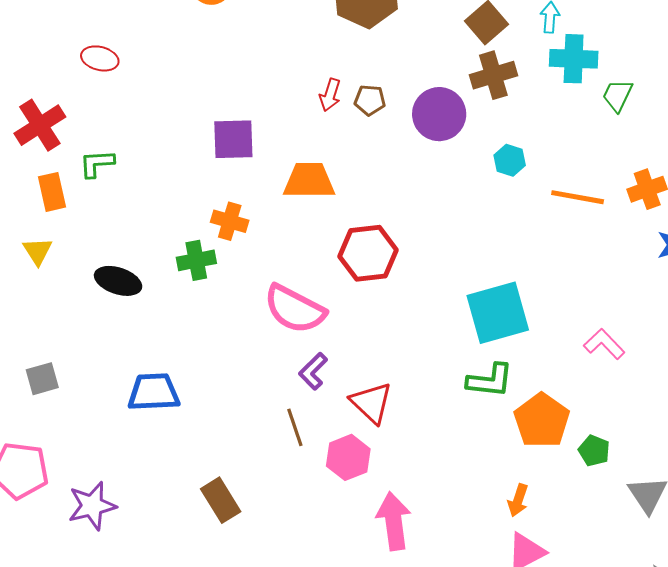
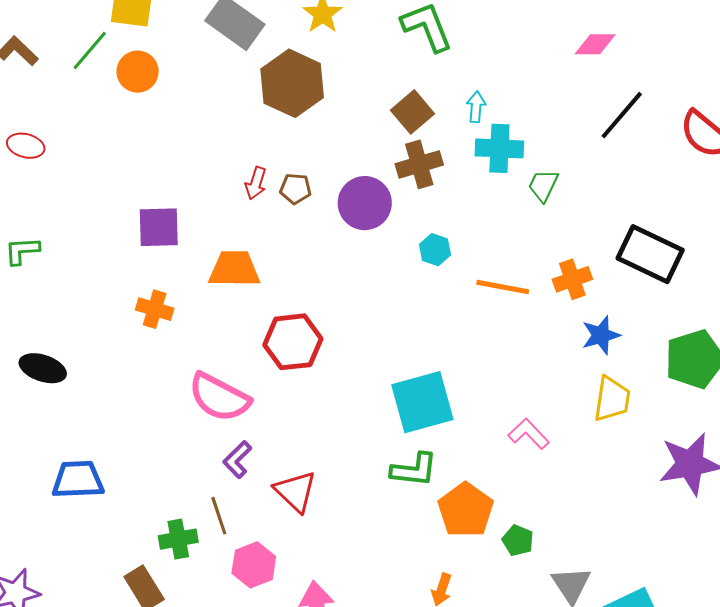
green cross: (196, 260) -> (178, 539), moved
pink hexagon: (348, 457) -> (254, 565), moved

